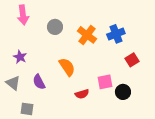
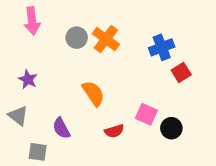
orange cross: (87, 35) -> (106, 39), moved
red square: (132, 60) -> (181, 72), moved
purple semicircle: (39, 82) -> (61, 128), moved
pink square: (105, 82) -> (146, 114), turned 35

